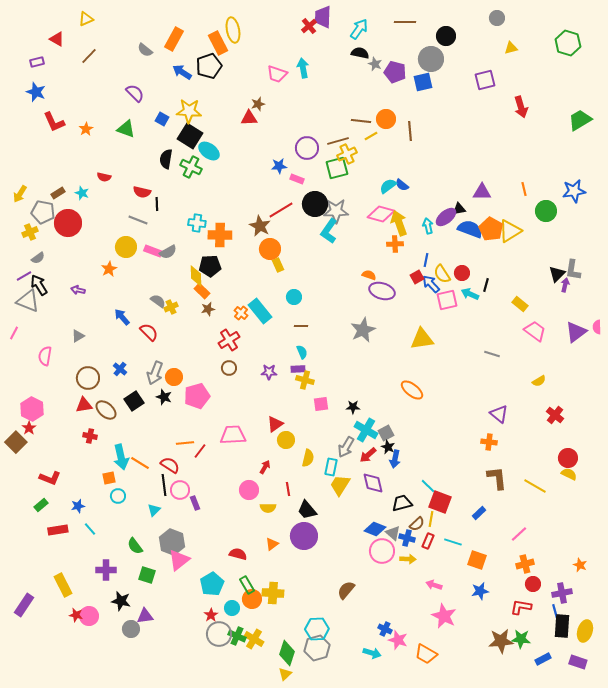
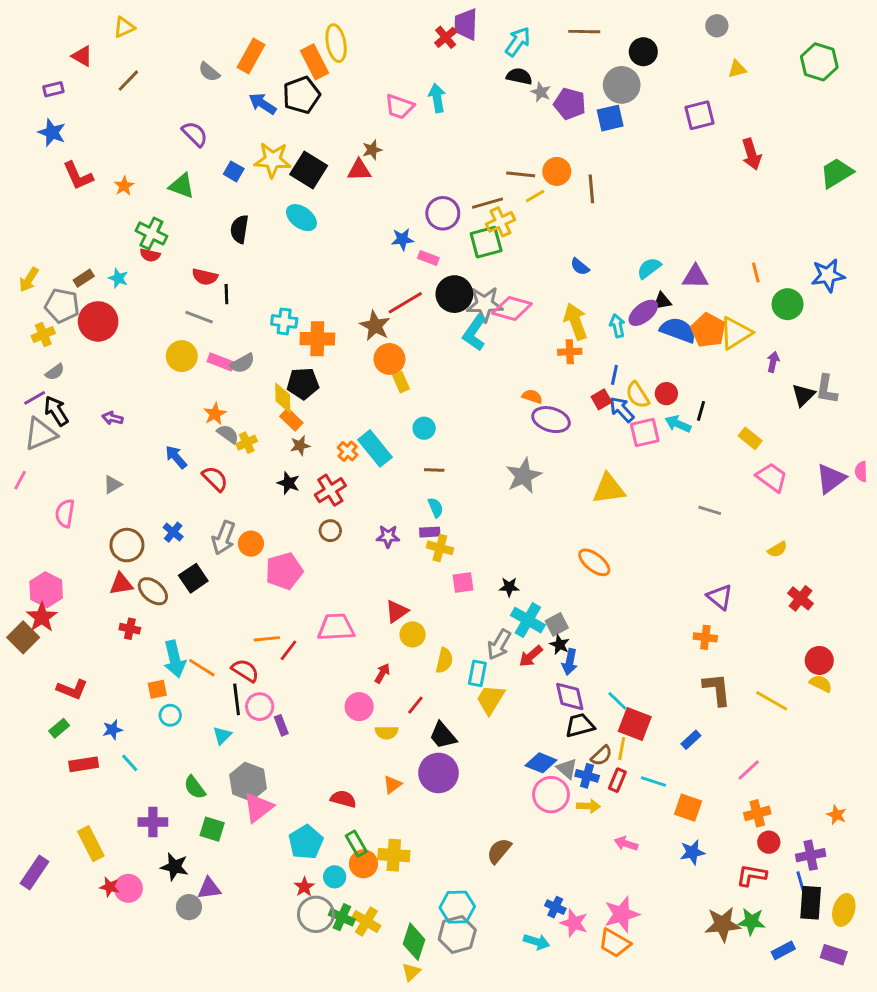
black square: (190, 136) -> (309, 170), moved
green cross: (191, 167) -> (151, 233), moved
cyan semicircle: (388, 186) -> (649, 268), moved
pink diamond: (381, 214) -> (512, 308), moved
orange star: (109, 269) -> (215, 414), moved
purple arrow: (565, 285) -> (773, 362), moved
gray triangle: (28, 301) -> (40, 434), turned -45
black star: (164, 397) -> (288, 483), moved
red star: (29, 428) -> (42, 617), size x1.5
purple diamond: (373, 483) -> (570, 696), moved
red line: (288, 489) -> (415, 705), turned 48
pink star: (444, 616) -> (622, 914), moved, turned 30

